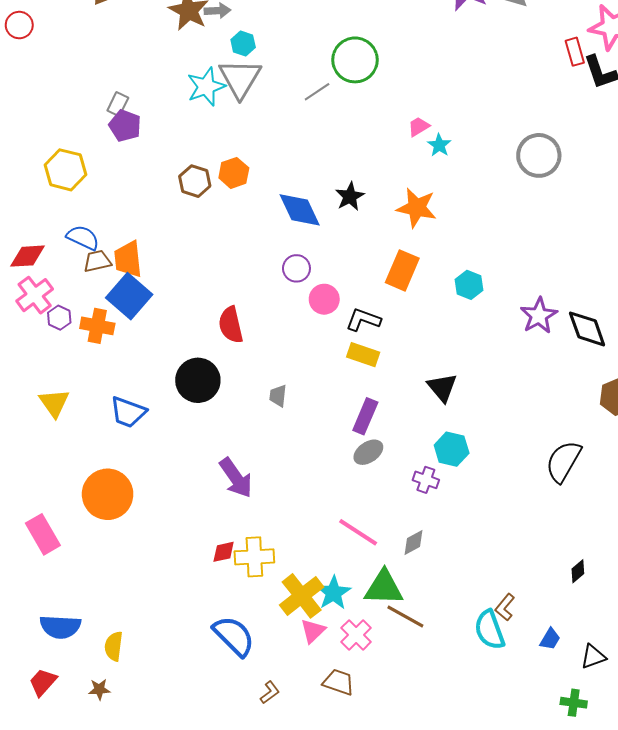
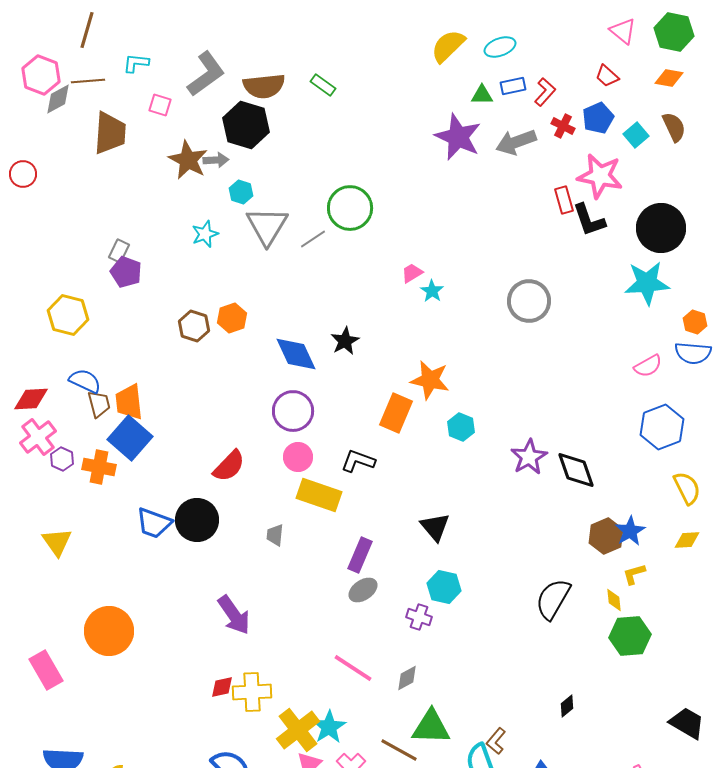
gray triangle: (240, 78) -> (267, 226), moved
cyan star: (206, 87) -> (205, 234), size x0.7
orange star: (417, 208) -> (430, 380), moved
brown trapezoid: (97, 261) -> (99, 404), turned 88
purple circle: (296, 268) -> (293, 411), size x1.5
pink circle: (324, 299) -> (298, 457), moved
red semicircle: (231, 325) -> (229, 466), turned -123
yellow rectangle: (363, 355) -> (319, 495), moved, size x1.4
blue trapezoid: (128, 412) -> (154, 523), moved
green triangle: (384, 588) -> (431, 727), moved

